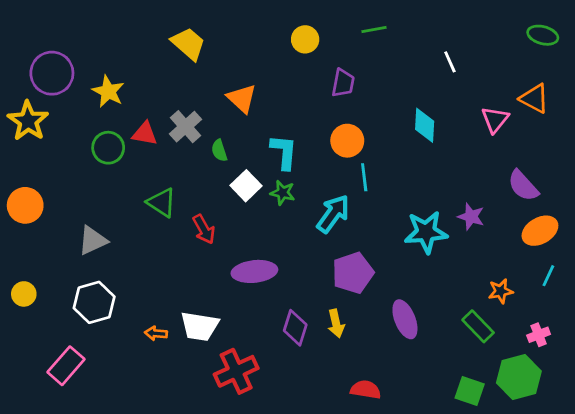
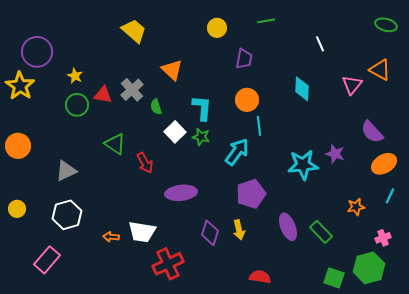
yellow star: (108, 91) -> (75, 76), moved, size x0.7
green rectangle: (478, 326) -> (321, 232), moved

